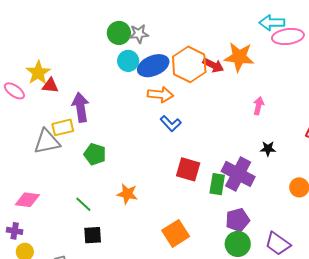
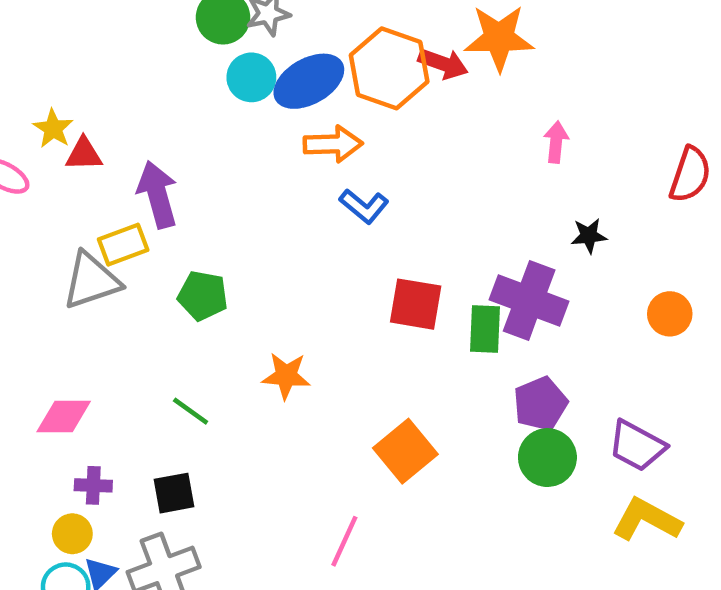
yellow star: (38, 73) -> (53, 129), size x0.7
purple cross: (15, 231) -> (93, 485), moved
black square: (93, 235) -> (174, 493), moved

